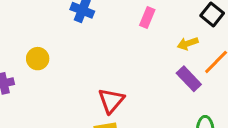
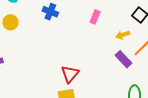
yellow circle: (38, 59) -> (10, 22), moved

